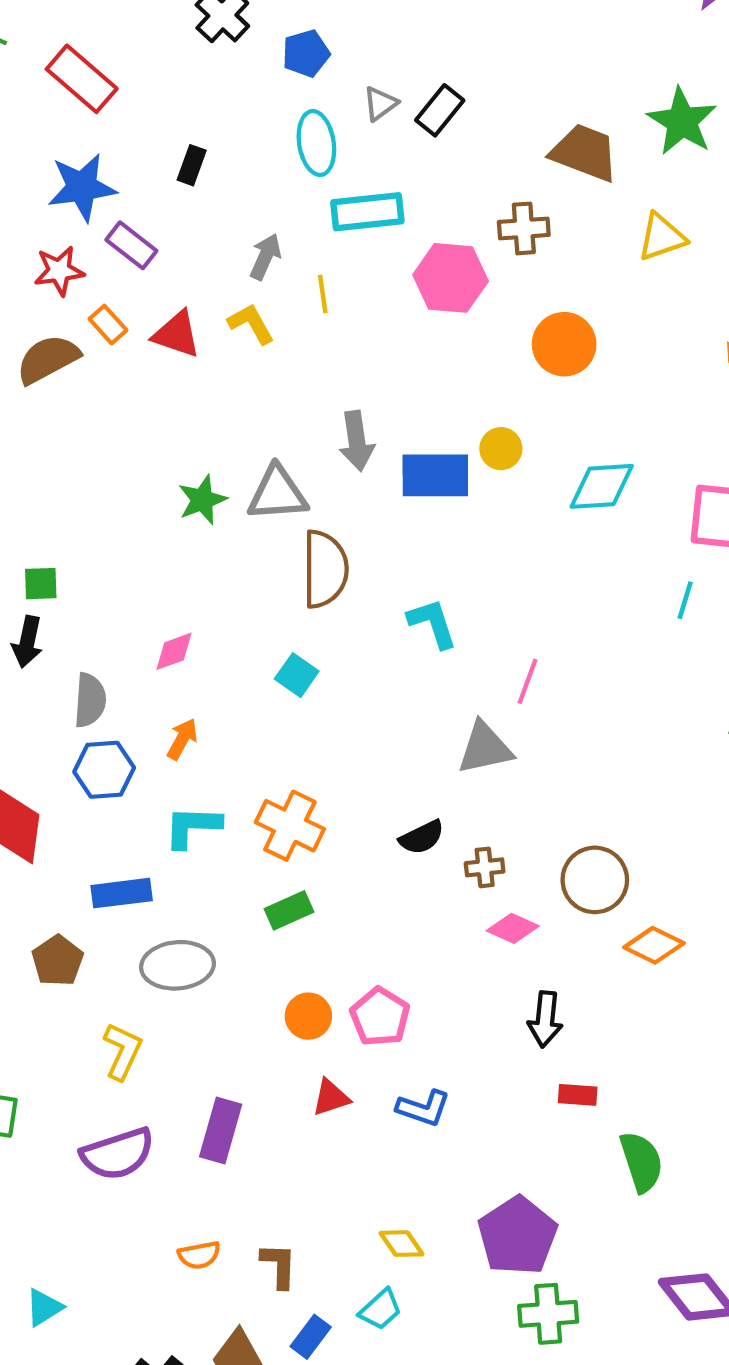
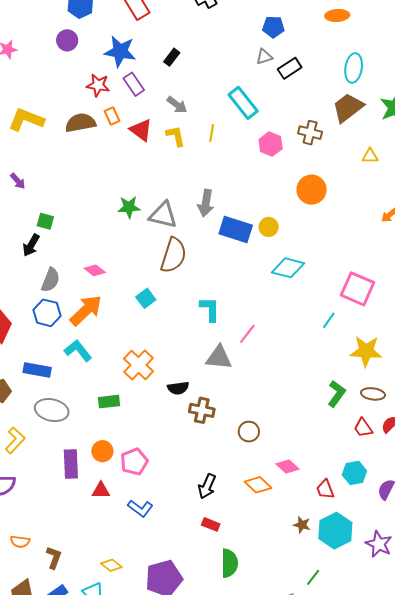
blue pentagon: (306, 53) -> (273, 27), moved
cyan ellipse: (316, 143) -> (354, 68), moved
brown trapezoid: (585, 153) -> (348, 108), turned -76
cyan rectangle: (367, 212) -> (243, 103), turned 40
yellow triangle: (662, 237) -> (370, 156), size x0.7
gray arrow: (265, 257) -> (177, 105), moved, turned 85
pink hexagon: (451, 278) -> (271, 144), size x0.7
cyan diamond: (602, 486) -> (288, 268), moved
cyan L-shape: (432, 623) -> (210, 309), moved
pink diamond: (174, 651) -> (95, 270), turned 40
orange arrow: (182, 739) -> (86, 310), size x1.8
orange cross: (290, 826) -> (138, 365), moved
cyan L-shape: (192, 827) -> (78, 351), turned 32
brown cross: (485, 867) -> (202, 410), size x1.4
brown circle: (595, 880) -> (249, 432), size x0.7
pink diamond: (513, 928) -> (288, 467), moved
orange diamond: (654, 945) -> (258, 485), moved
purple rectangle: (221, 1131) -> (71, 464), moved, turned -36
yellow diamond: (401, 1244) -> (111, 565), turned -35

